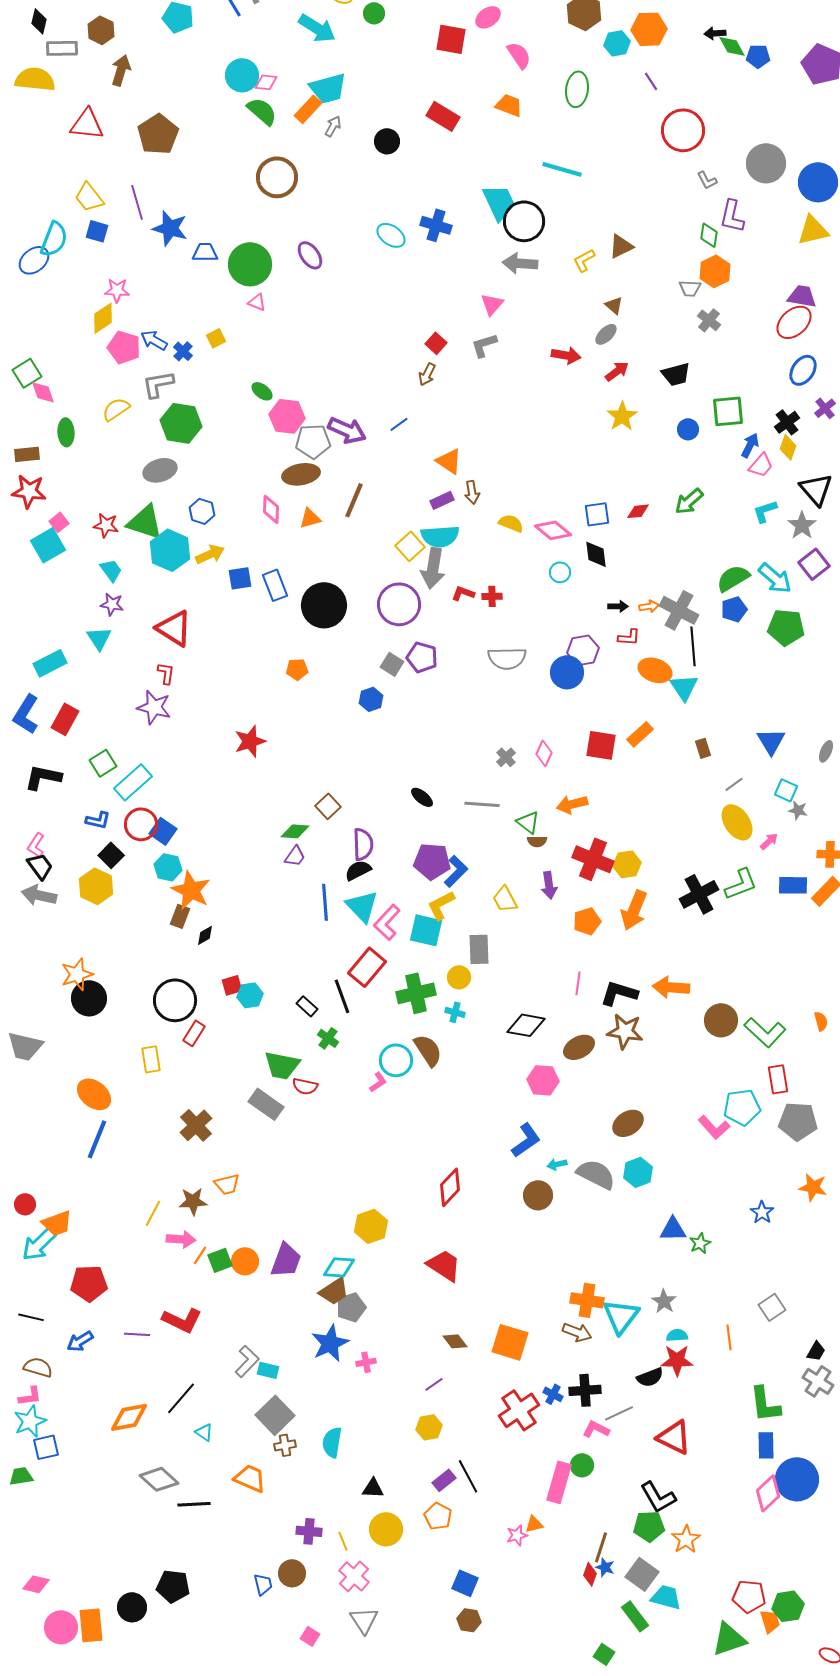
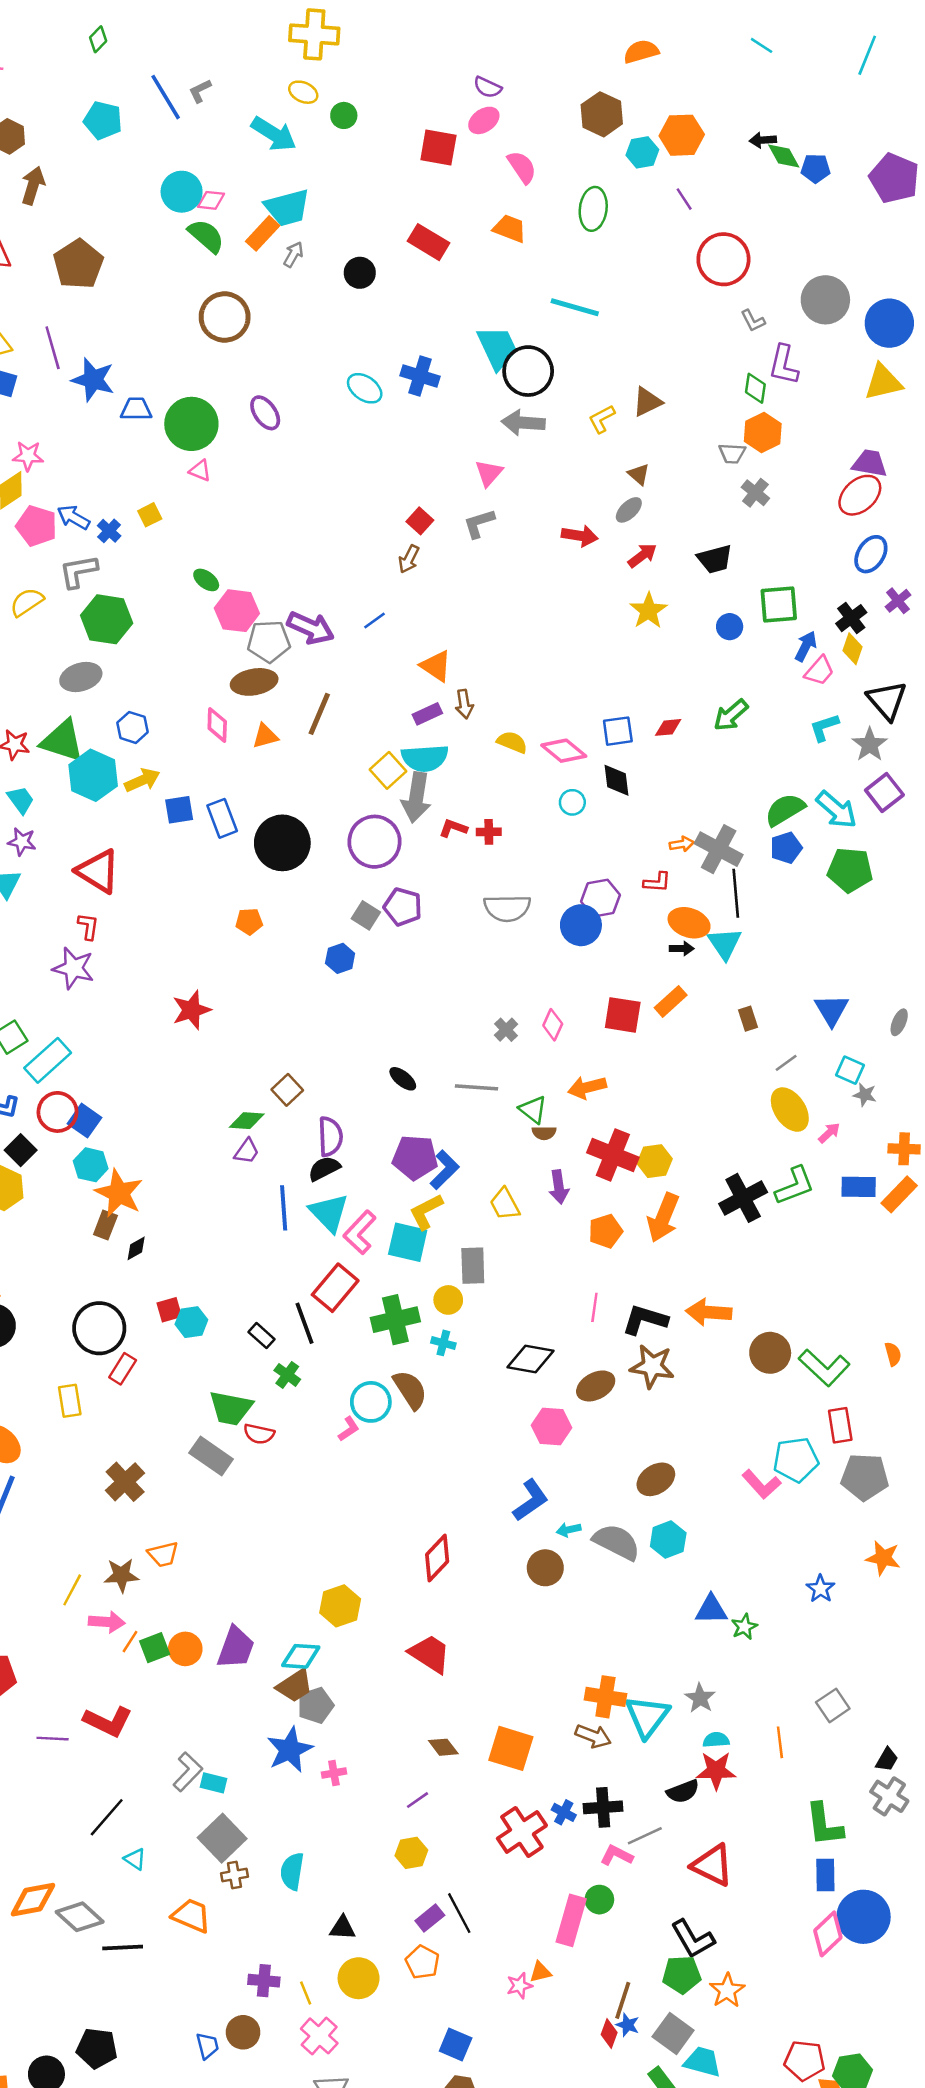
black arrow: (618, 606) -> (682, 949), moved
orange diamond: (129, 1417) -> (33, 1900), moved

